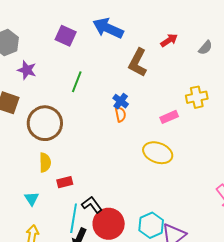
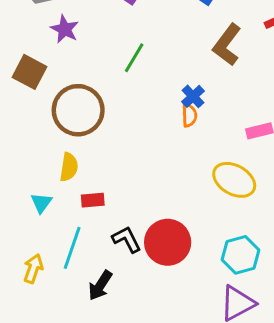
cyan triangle: (32, 199) -> (41, 203), moved
cyan line: (74, 218) -> (72, 248), moved
red circle: (109, 224) -> (168, 242), moved
cyan hexagon: (151, 225) -> (241, 255), moved

